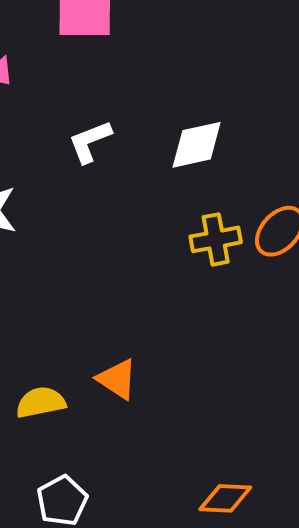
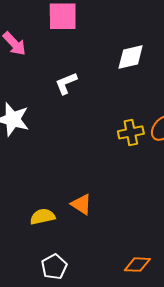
white diamond: (197, 145) -> (131, 57), moved

